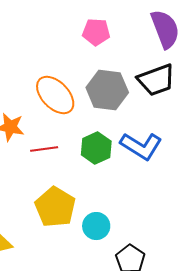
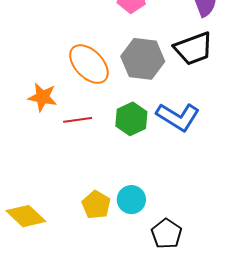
yellow pentagon: (55, 207) -> (96, 205), moved, size x0.7

